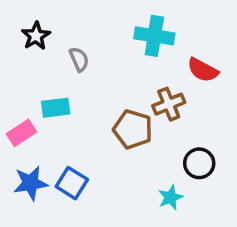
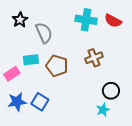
gray semicircle: (79, 59) -> (44, 33), size x1.5
red semicircle: (203, 70) -> (113, 21), moved
brown pentagon: (133, 129) -> (57, 66), moved
cyan star: (170, 197) -> (103, 110), moved

